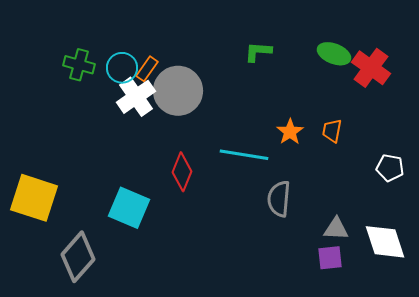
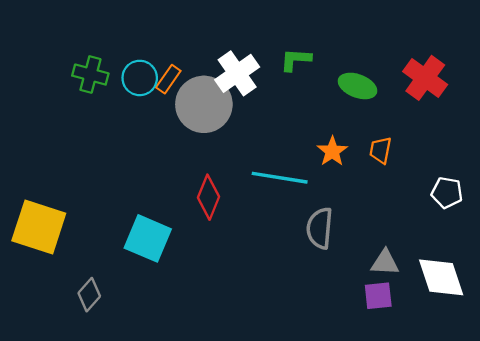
green ellipse: (334, 54) -> (358, 86), moved
white cross: (136, 97) -> (237, 73), moved
gray diamond: (78, 257) -> (89, 295), size x0.6

